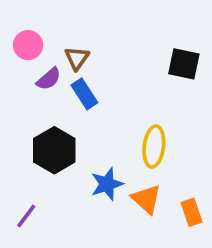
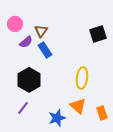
black square: (184, 64) -> (98, 34), turned -30
blue star: (107, 184) -> (57, 118), moved
purple line: (26, 216) -> (23, 108), moved

